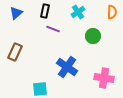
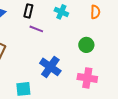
cyan cross: (78, 12) -> (61, 12), turned -32
green circle: (93, 36) -> (86, 45), moved

